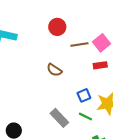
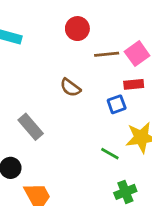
blue square: (84, 95) -> (117, 104), moved
gray rectangle: (59, 118) -> (31, 127), moved

